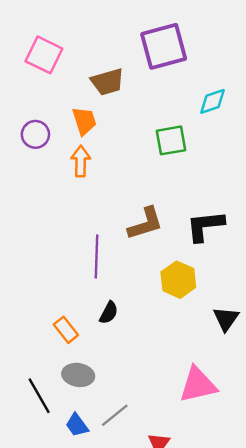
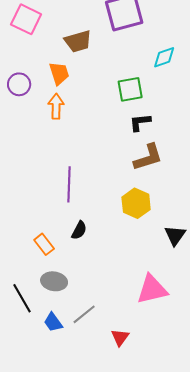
brown L-shape: (145, 224) -> (148, 157), moved
black L-shape: (205, 226) -> (140, 122), moved, size x0.7

